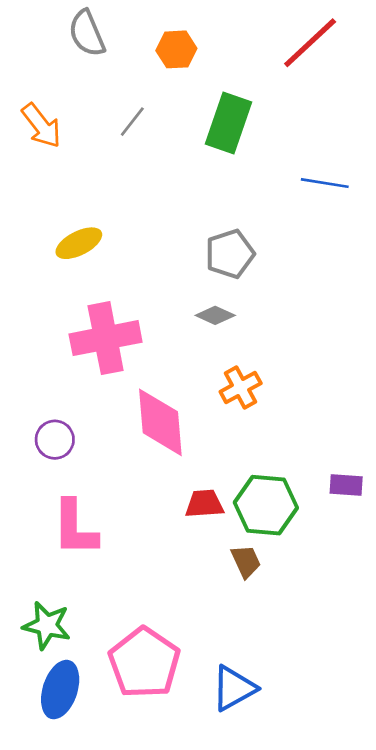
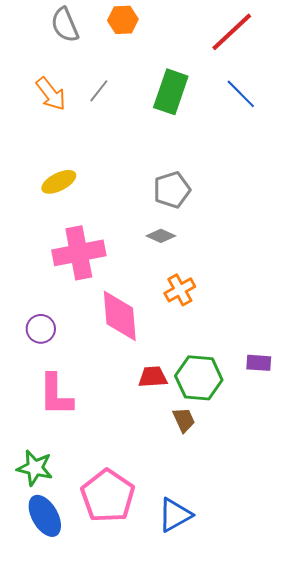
orange hexagon: (176, 49) -> (123, 20), moved
orange arrow: (41, 126) -> (51, 94), moved
blue line: (325, 183) -> (241, 94), moved, turned 36
blue ellipse: (60, 690) -> (45, 516), turned -48

